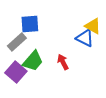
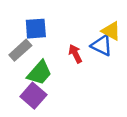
red arrow: (63, 62) -> (75, 54), moved
purple square: (16, 72) -> (33, 96), moved

